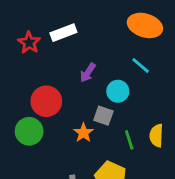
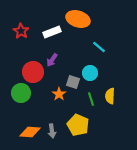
orange ellipse: (145, 25) -> (78, 19), moved
white rectangle: (63, 33) -> (52, 32), moved
purple arrow: (88, 73) -> (52, 60), moved
cyan circle: (118, 91) -> (90, 73), moved

